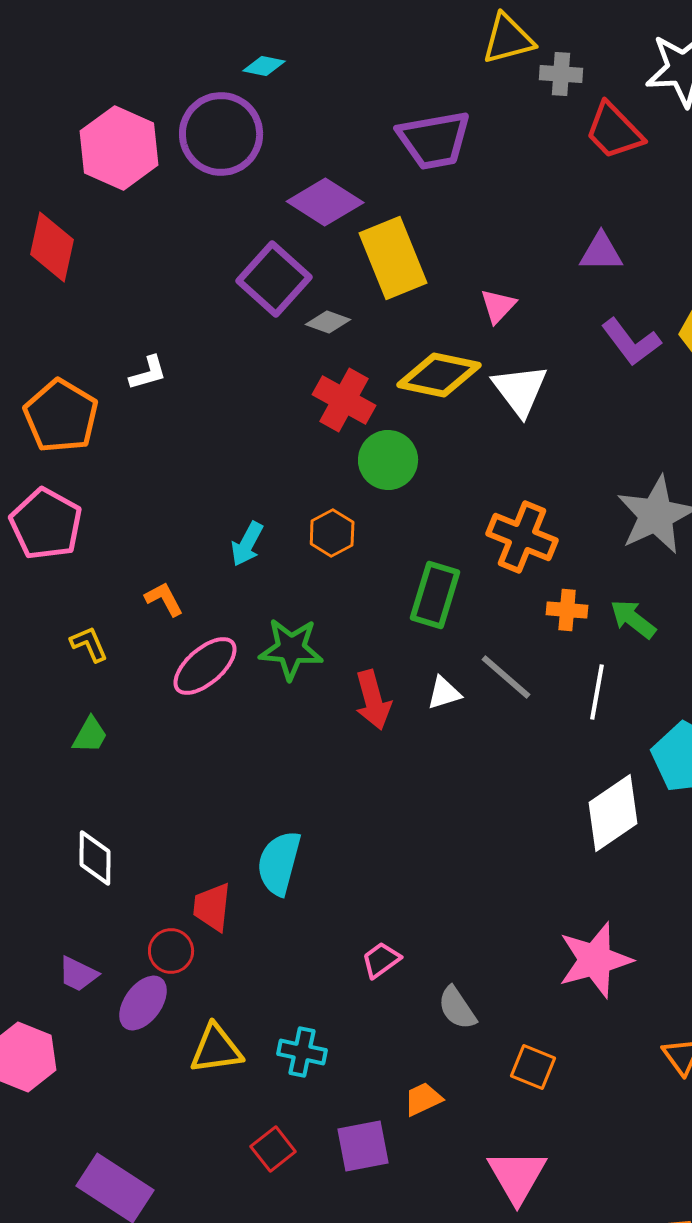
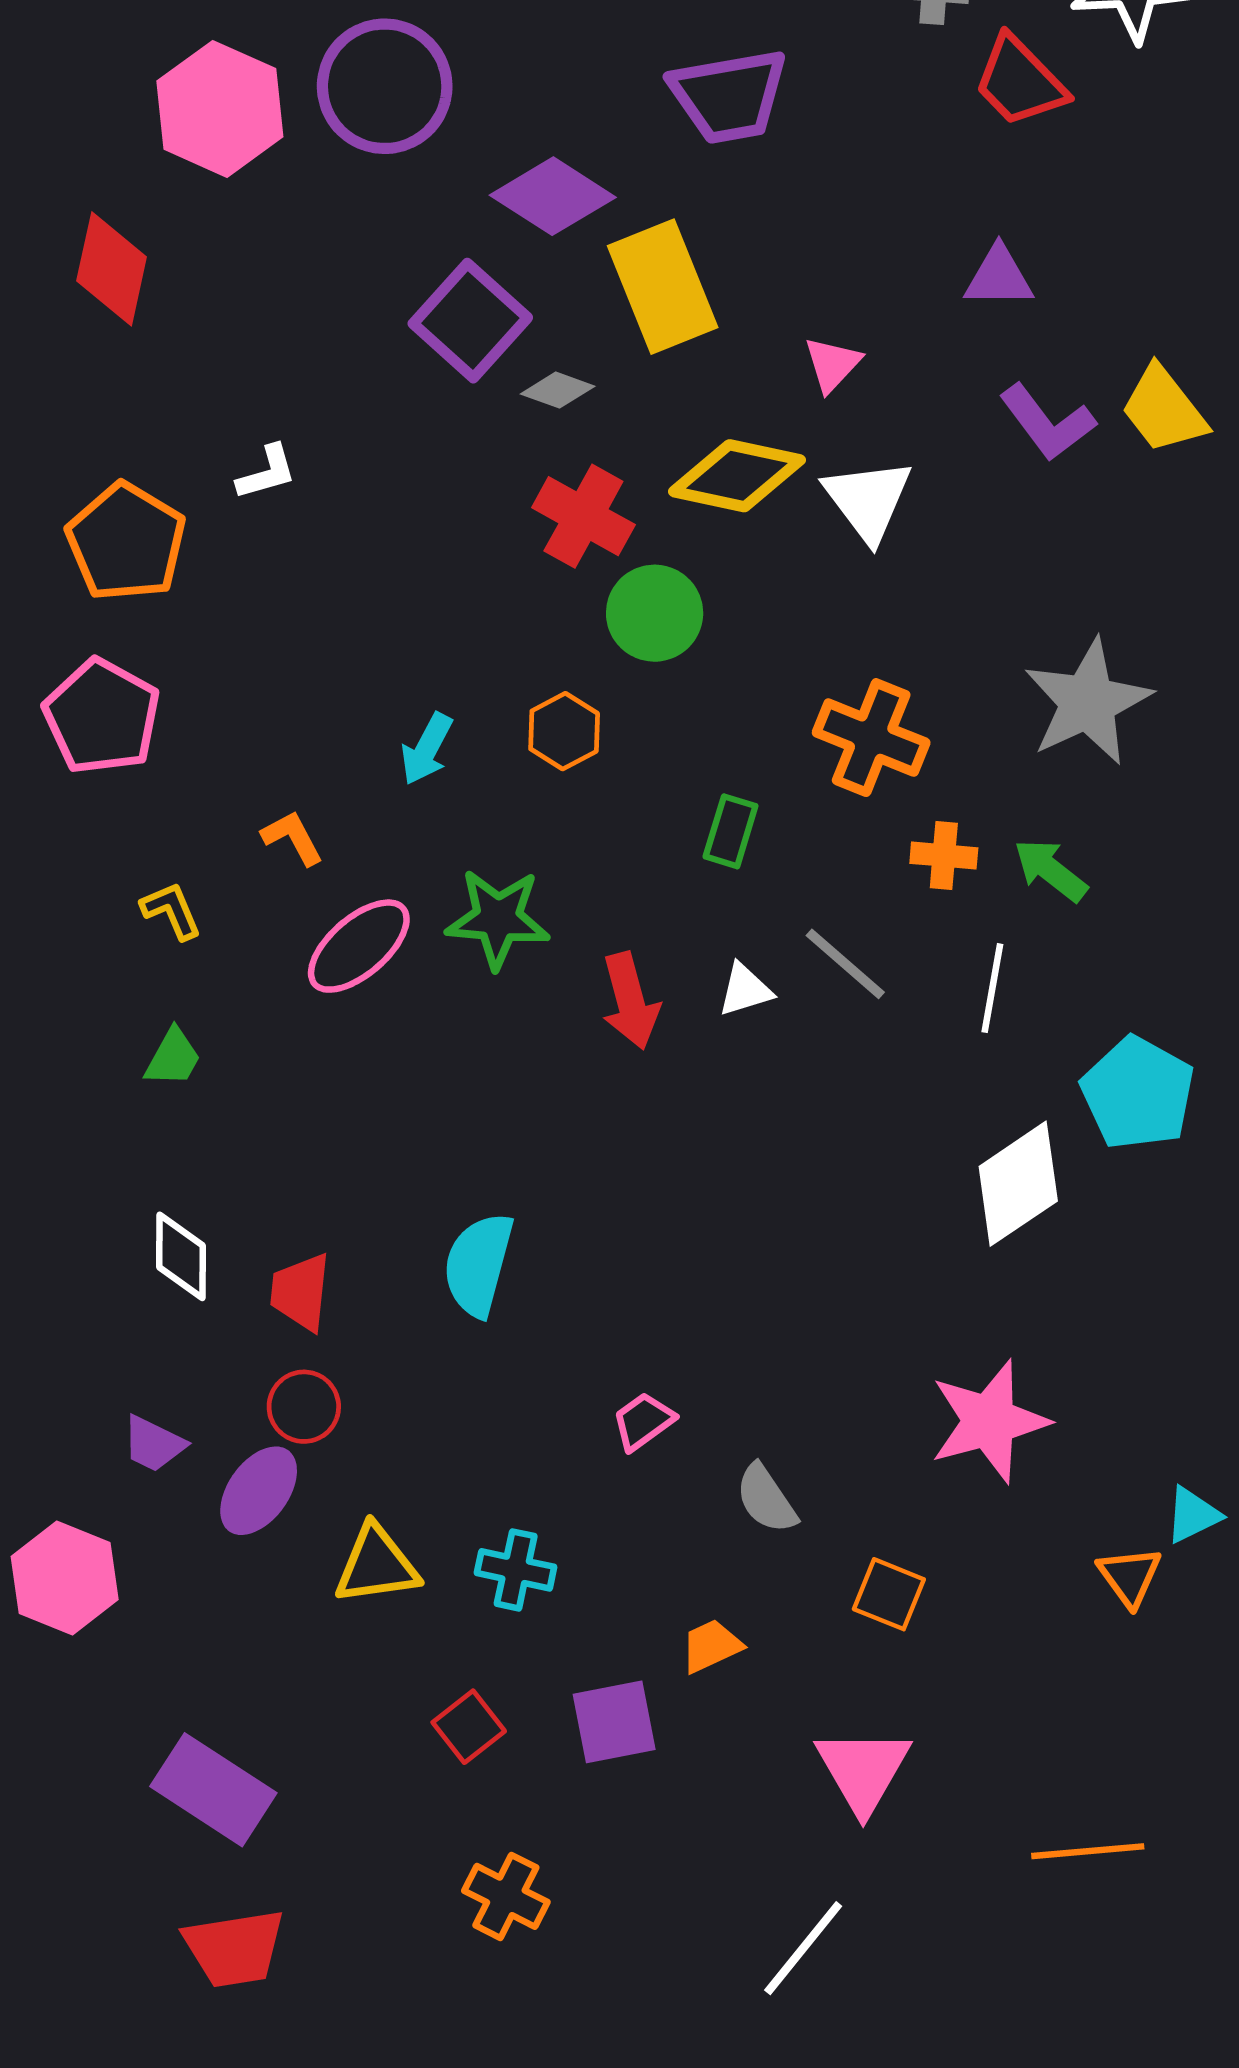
green rectangle: (435, 595) -> (731, 831), size x0.7
red trapezoid: (212, 907) -> (301, 1292), moved

